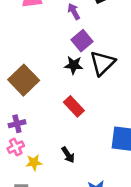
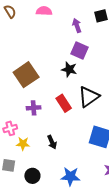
purple square: (82, 41) -> (79, 51), turned -36
black triangle: (102, 63) -> (89, 97), moved
purple cross: (17, 124) -> (34, 108), moved

